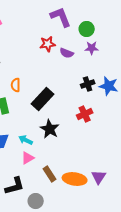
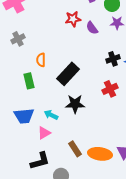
purple semicircle: (67, 53) -> (92, 28), turned 32
black star: (50, 129) -> (75, 104), turned -30
pink triangle: (28, 158) -> (44, 133), moved

